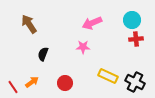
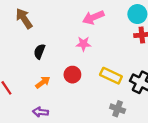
orange arrow: (32, 82) -> (43, 82), moved
red circle: (65, 83) -> (72, 75), moved

